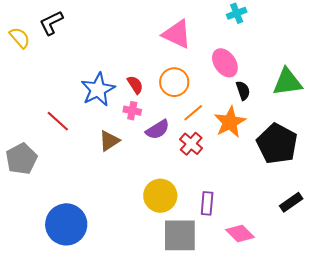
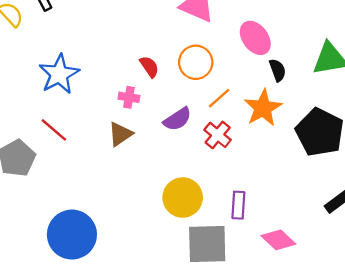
blue star: (98, 89) -> (59, 74), moved
pink cross: (132, 111) -> (129, 97), moved
red line: (58, 121) -> (54, 130), moved

